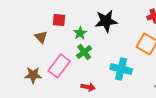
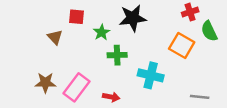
green cross: (84, 52) -> (117, 55), moved, turned 35
pink rectangle: (59, 66) -> (77, 87), moved

